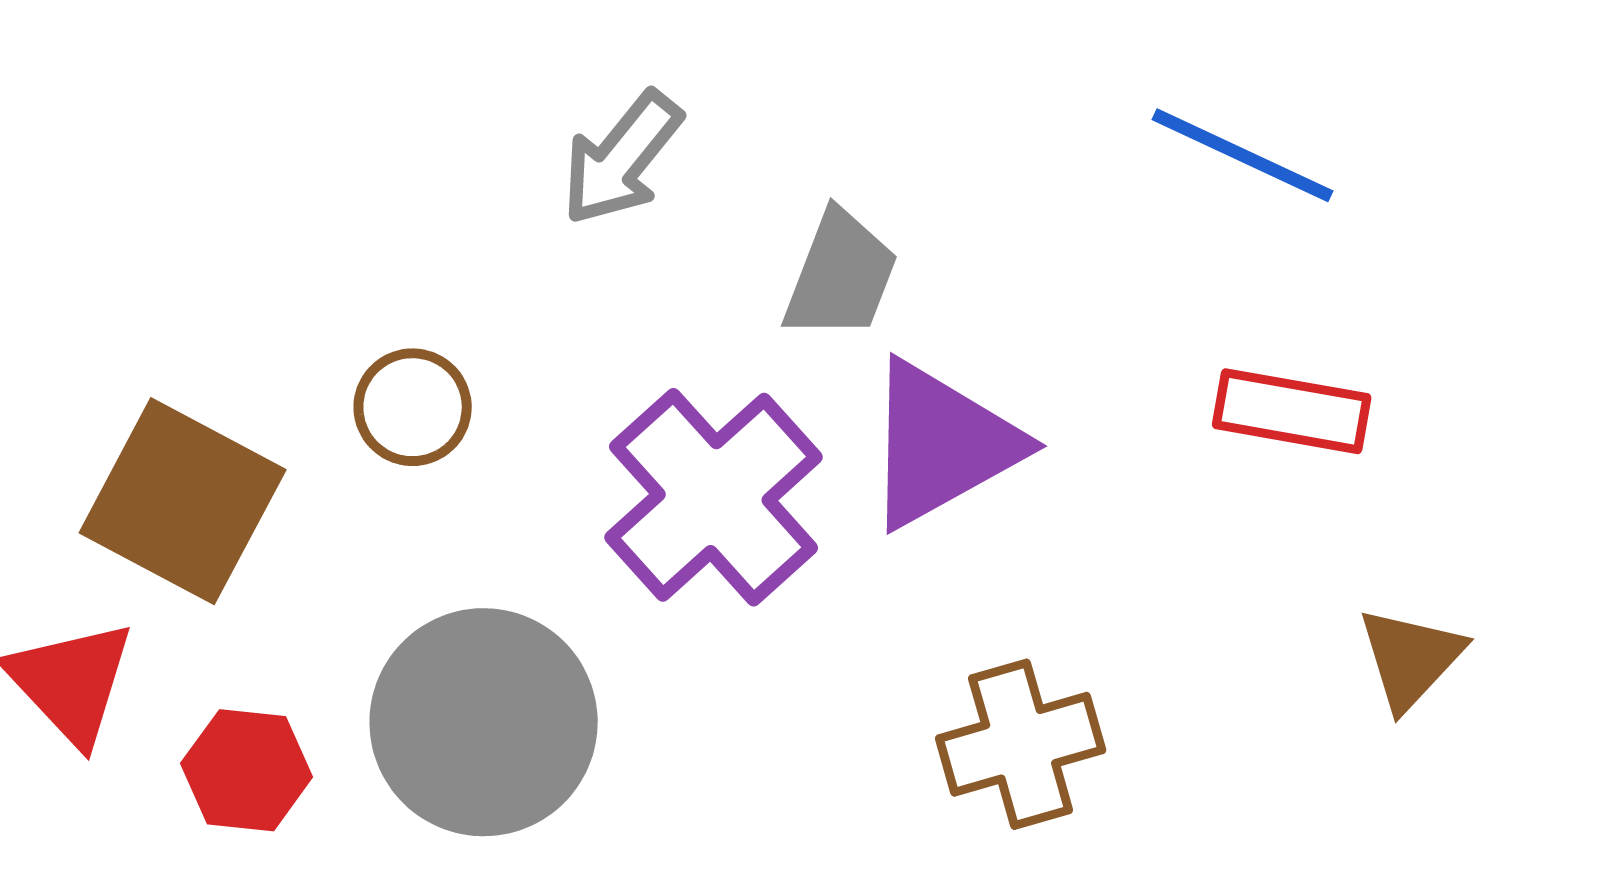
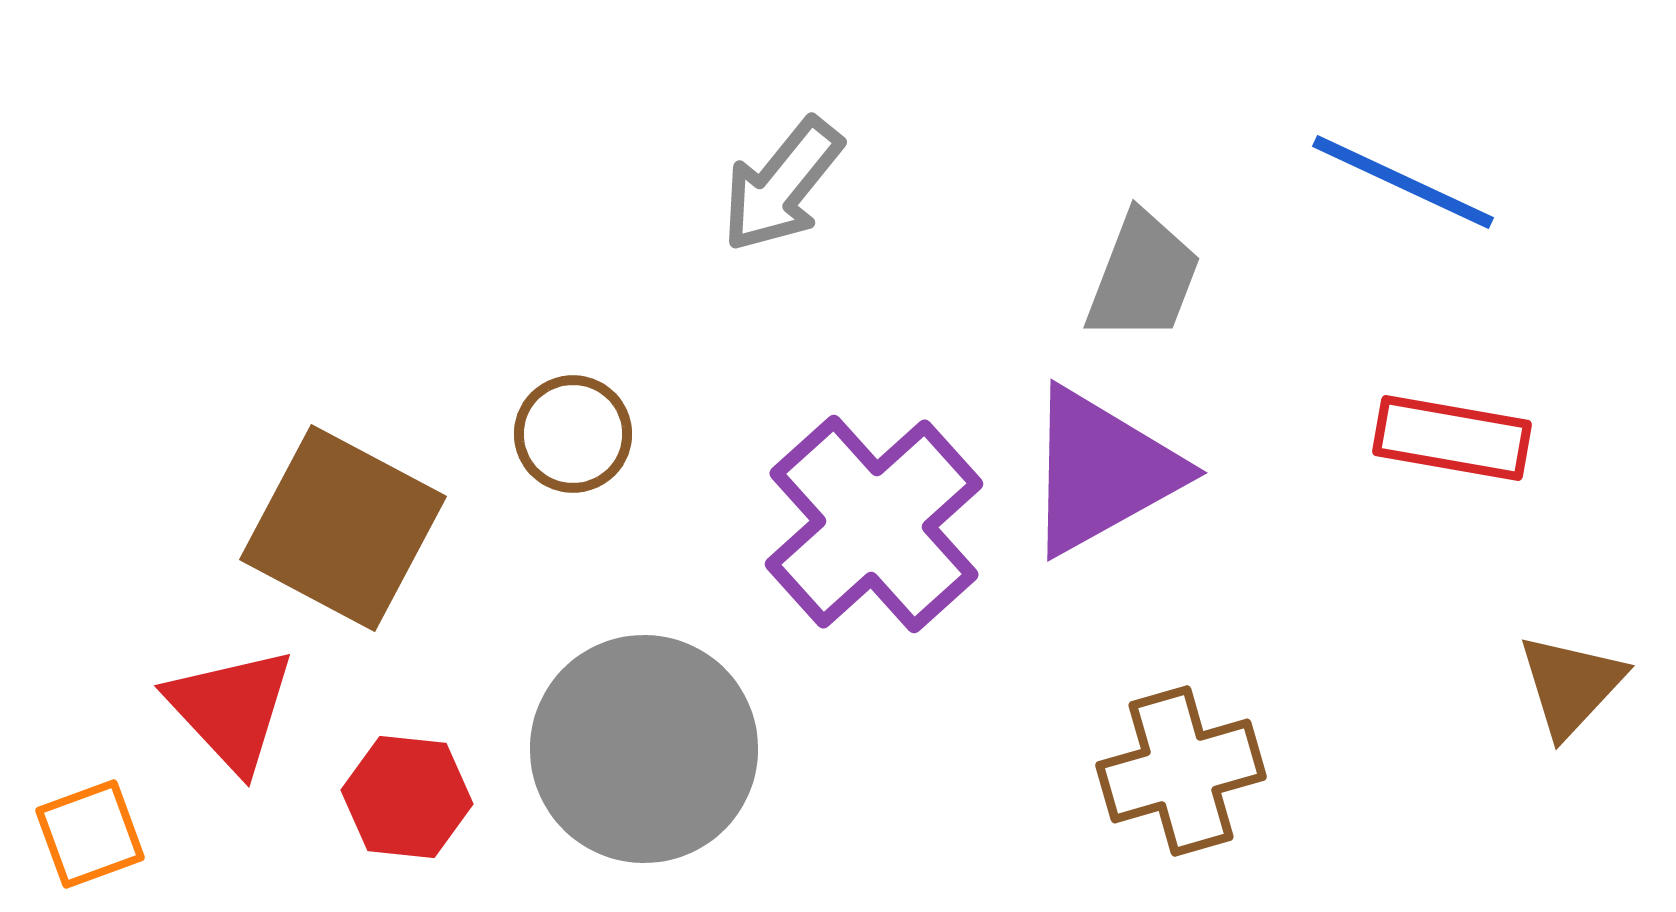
gray trapezoid: (841, 275) -> (1143, 277), moved

